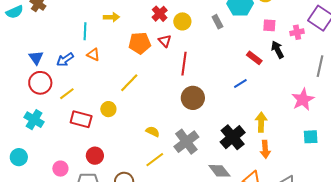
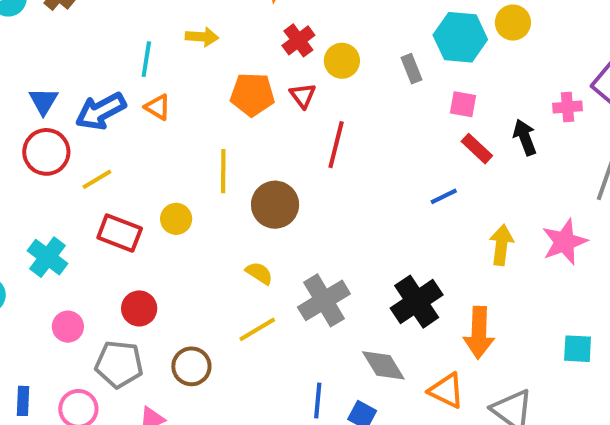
pink square: (269, 25) -> (463, 104), moved
blue arrow: (65, 60) -> (101, 111), size x1.4
yellow line: (129, 83) -> (223, 171), turned -50
brown circle: (193, 98) -> (275, 205), moved
cyan cross: (34, 120) -> (48, 257), moved
yellow arrow: (261, 122) -> (501, 245), moved
cyan square: (311, 137) -> (578, 349), moved
orange arrow: (265, 149) -> (479, 333), size x1.4

